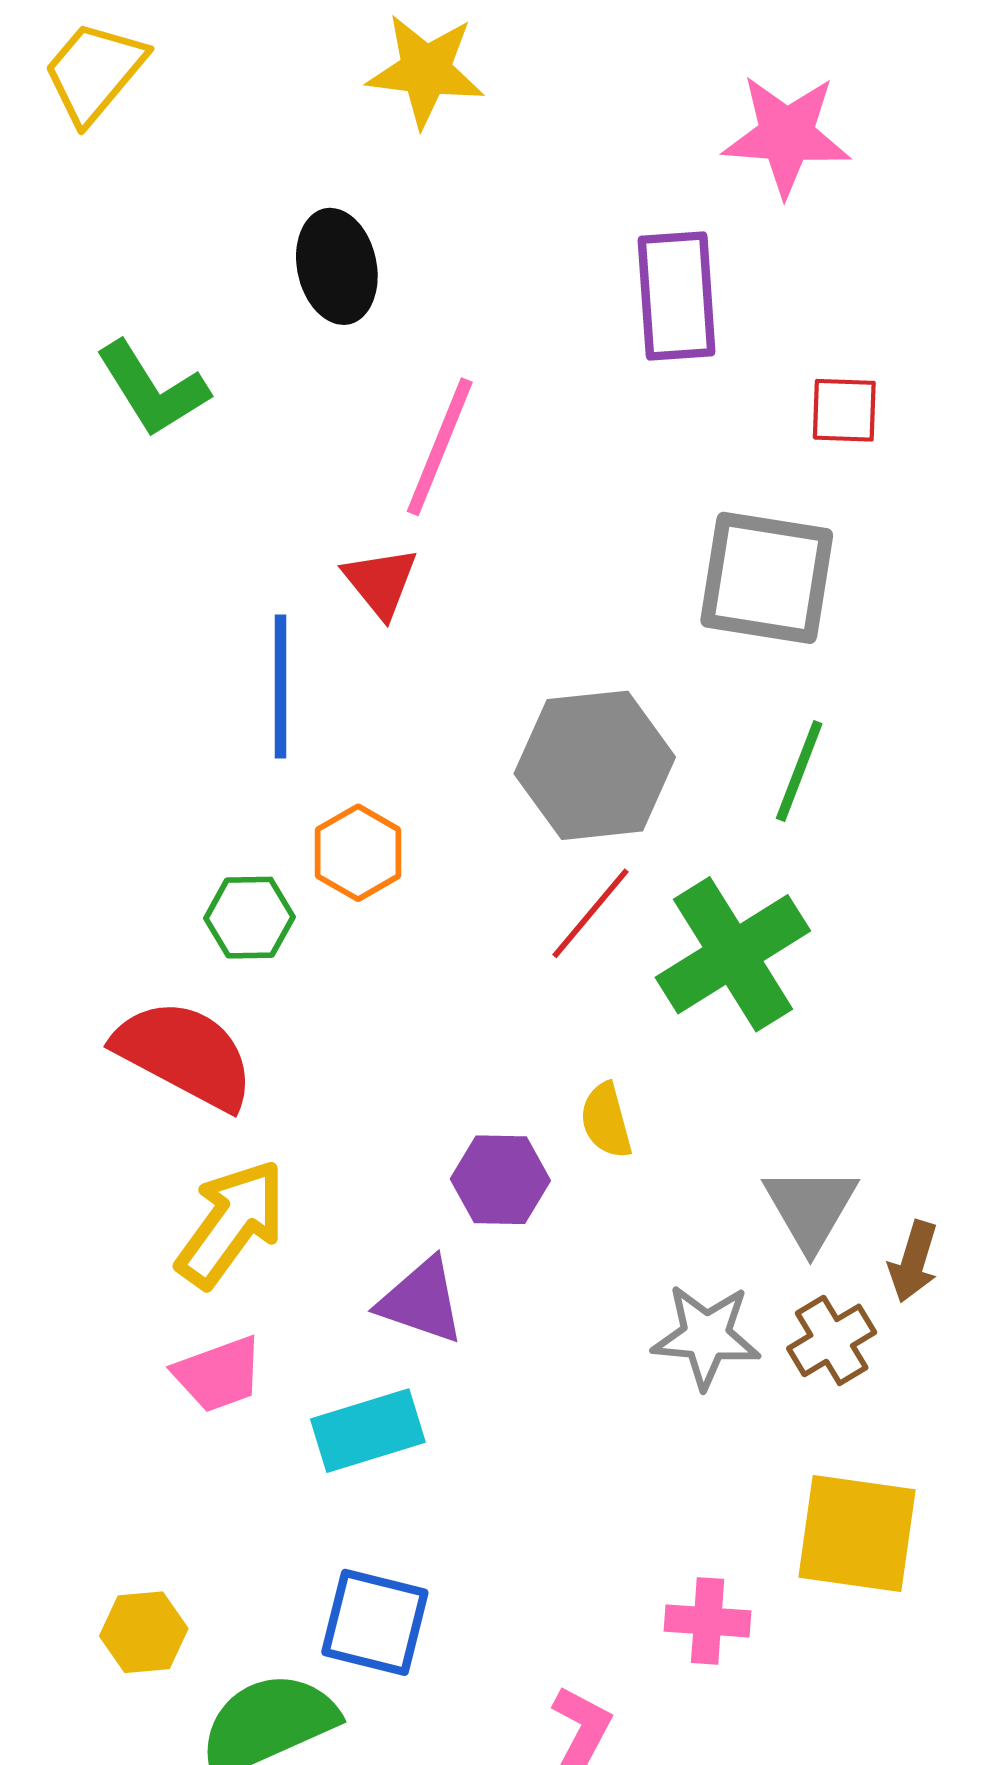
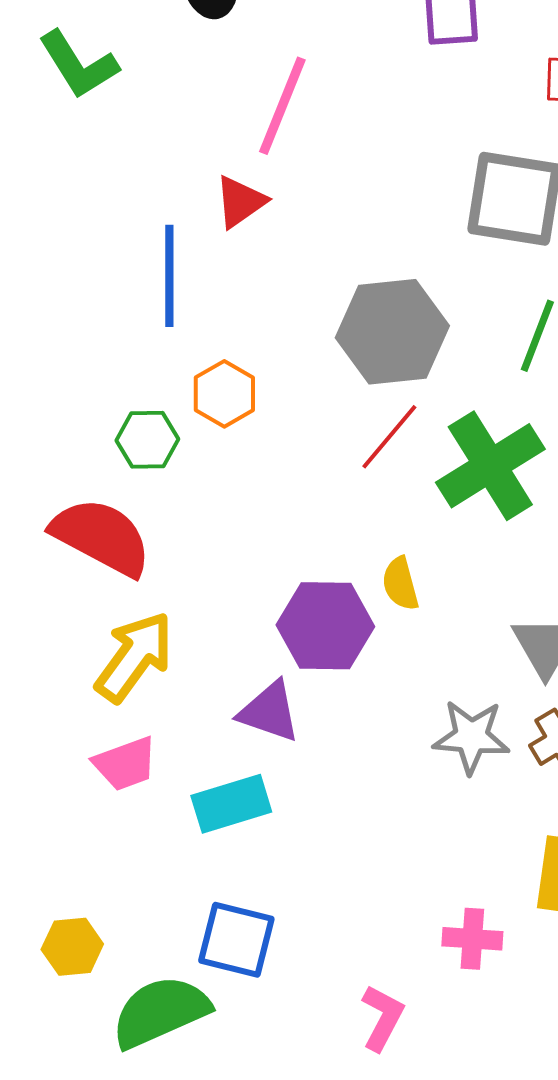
red triangle: (381, 582) -> (240, 202), turned 34
purple hexagon: (500, 1180) -> (325, 626), size x1.4

